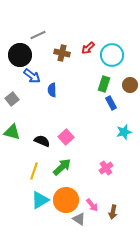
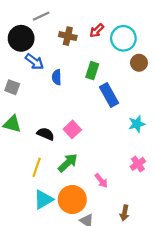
green rectangle: (104, 84) -> (92, 71), moved
brown circle: (130, 85) -> (139, 63), moved
gray square: (12, 99) -> (12, 87), turned -32
blue rectangle: (111, 103) -> (109, 95), moved, size x1.5
pink cross: (106, 168) -> (138, 164), moved
pink arrow: (92, 205) -> (101, 181), moved

